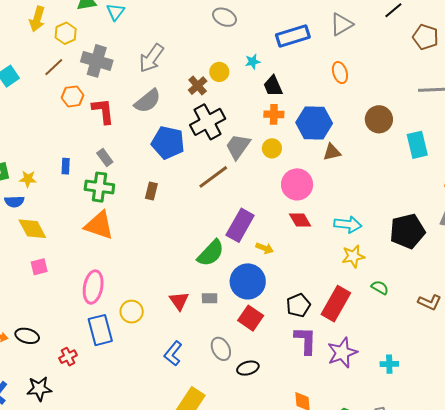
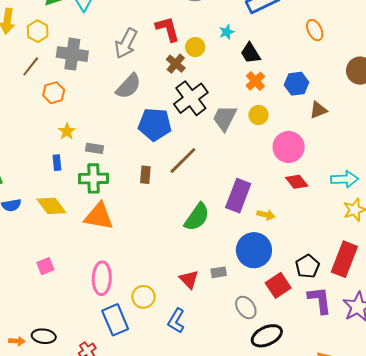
red L-shape: (103, 111) -> (168, 29), moved
orange cross: (274, 114) -> (255, 81), turned -36
blue hexagon: (314, 123) -> (296, 84), size x0.7
gray rectangle: (105, 158) -> (95, 148), turned -36
brown line: (213, 177) -> (183, 160), moved
yellow star: (28, 179) -> (67, 131), moved, turned -30
yellow diamond: (32, 229) -> (51, 206), moved
green semicircle: (211, 253) -> (197, 217), moved
red square: (251, 318) -> (278, 285), moved, turned 30
gray ellipse: (221, 349) -> (246, 307), moved
blue L-shape: (173, 353) -> (176, 321), moved
black ellipse: (248, 368) -> (267, 336), size x1.4

